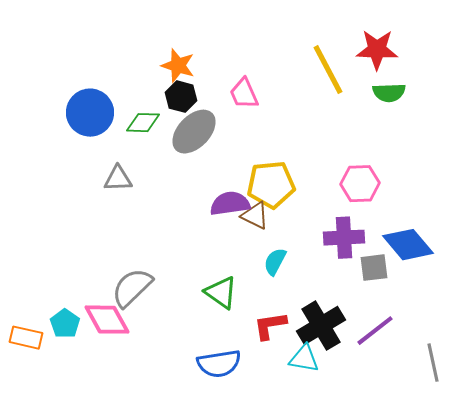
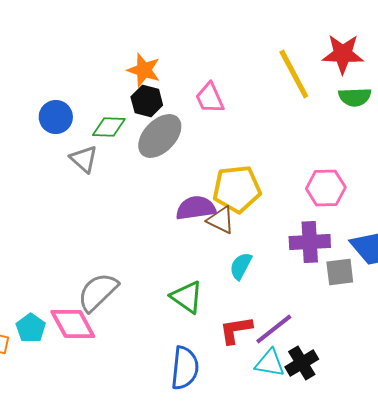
blue circle: (90, 113) -> (56, 117), size x0.7
gray triangle: (118, 179) -> (84, 159), moved, turned 44
black cross: (321, 326) -> (302, 363), moved, size x0.7
purple line: (375, 331) -> (274, 329), moved
blue semicircle: (219, 364) -> (185, 368), turned -75

